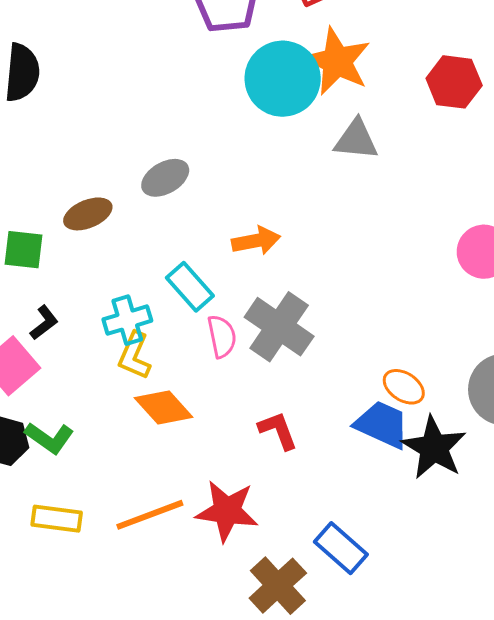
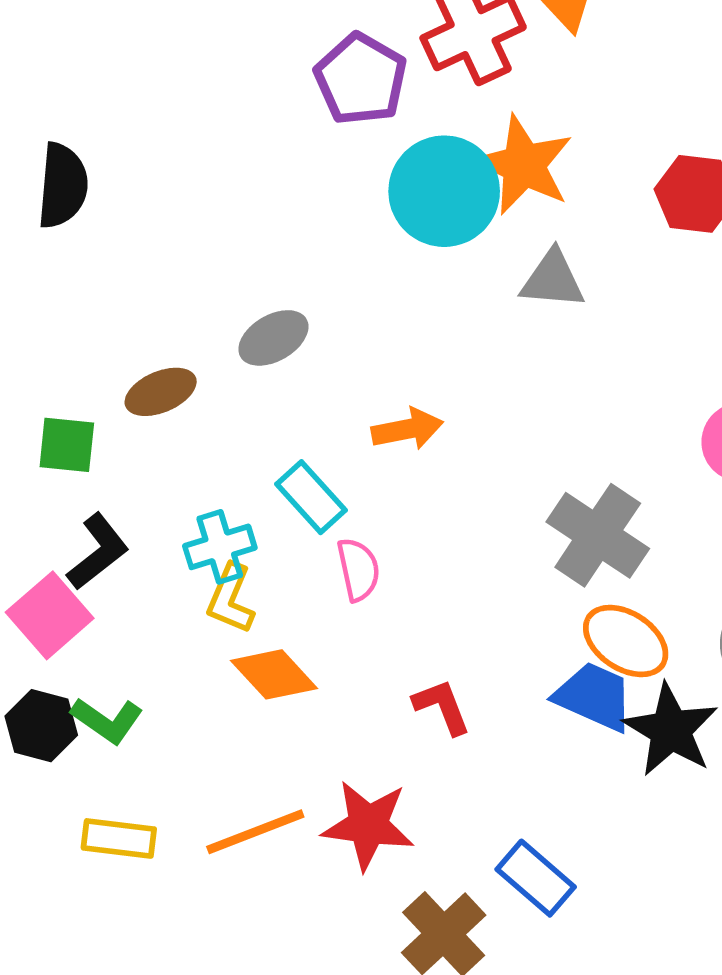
black L-shape: (44, 323) -> (98, 552), size x1.5
gray cross: (279, 327) -> (598, 535), moved
orange ellipse: (404, 387) -> (626, 641), size x1.4

